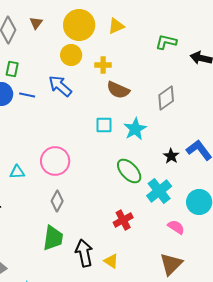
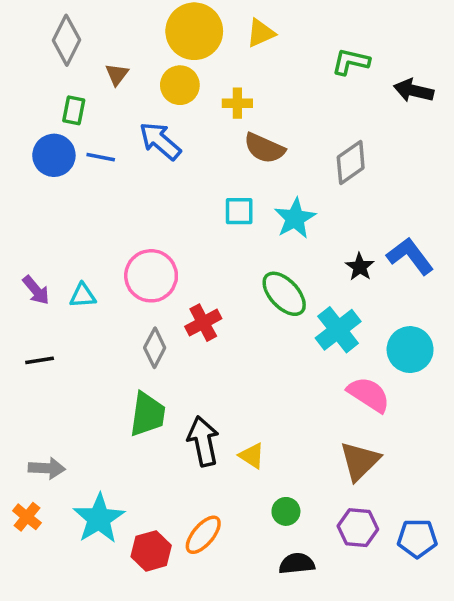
brown triangle: (36, 23) -> (117, 74), moved
red cross: (123, 220) -> (203, 323), moved
pink semicircle: (176, 227) -> (369, 395), size x1.4

